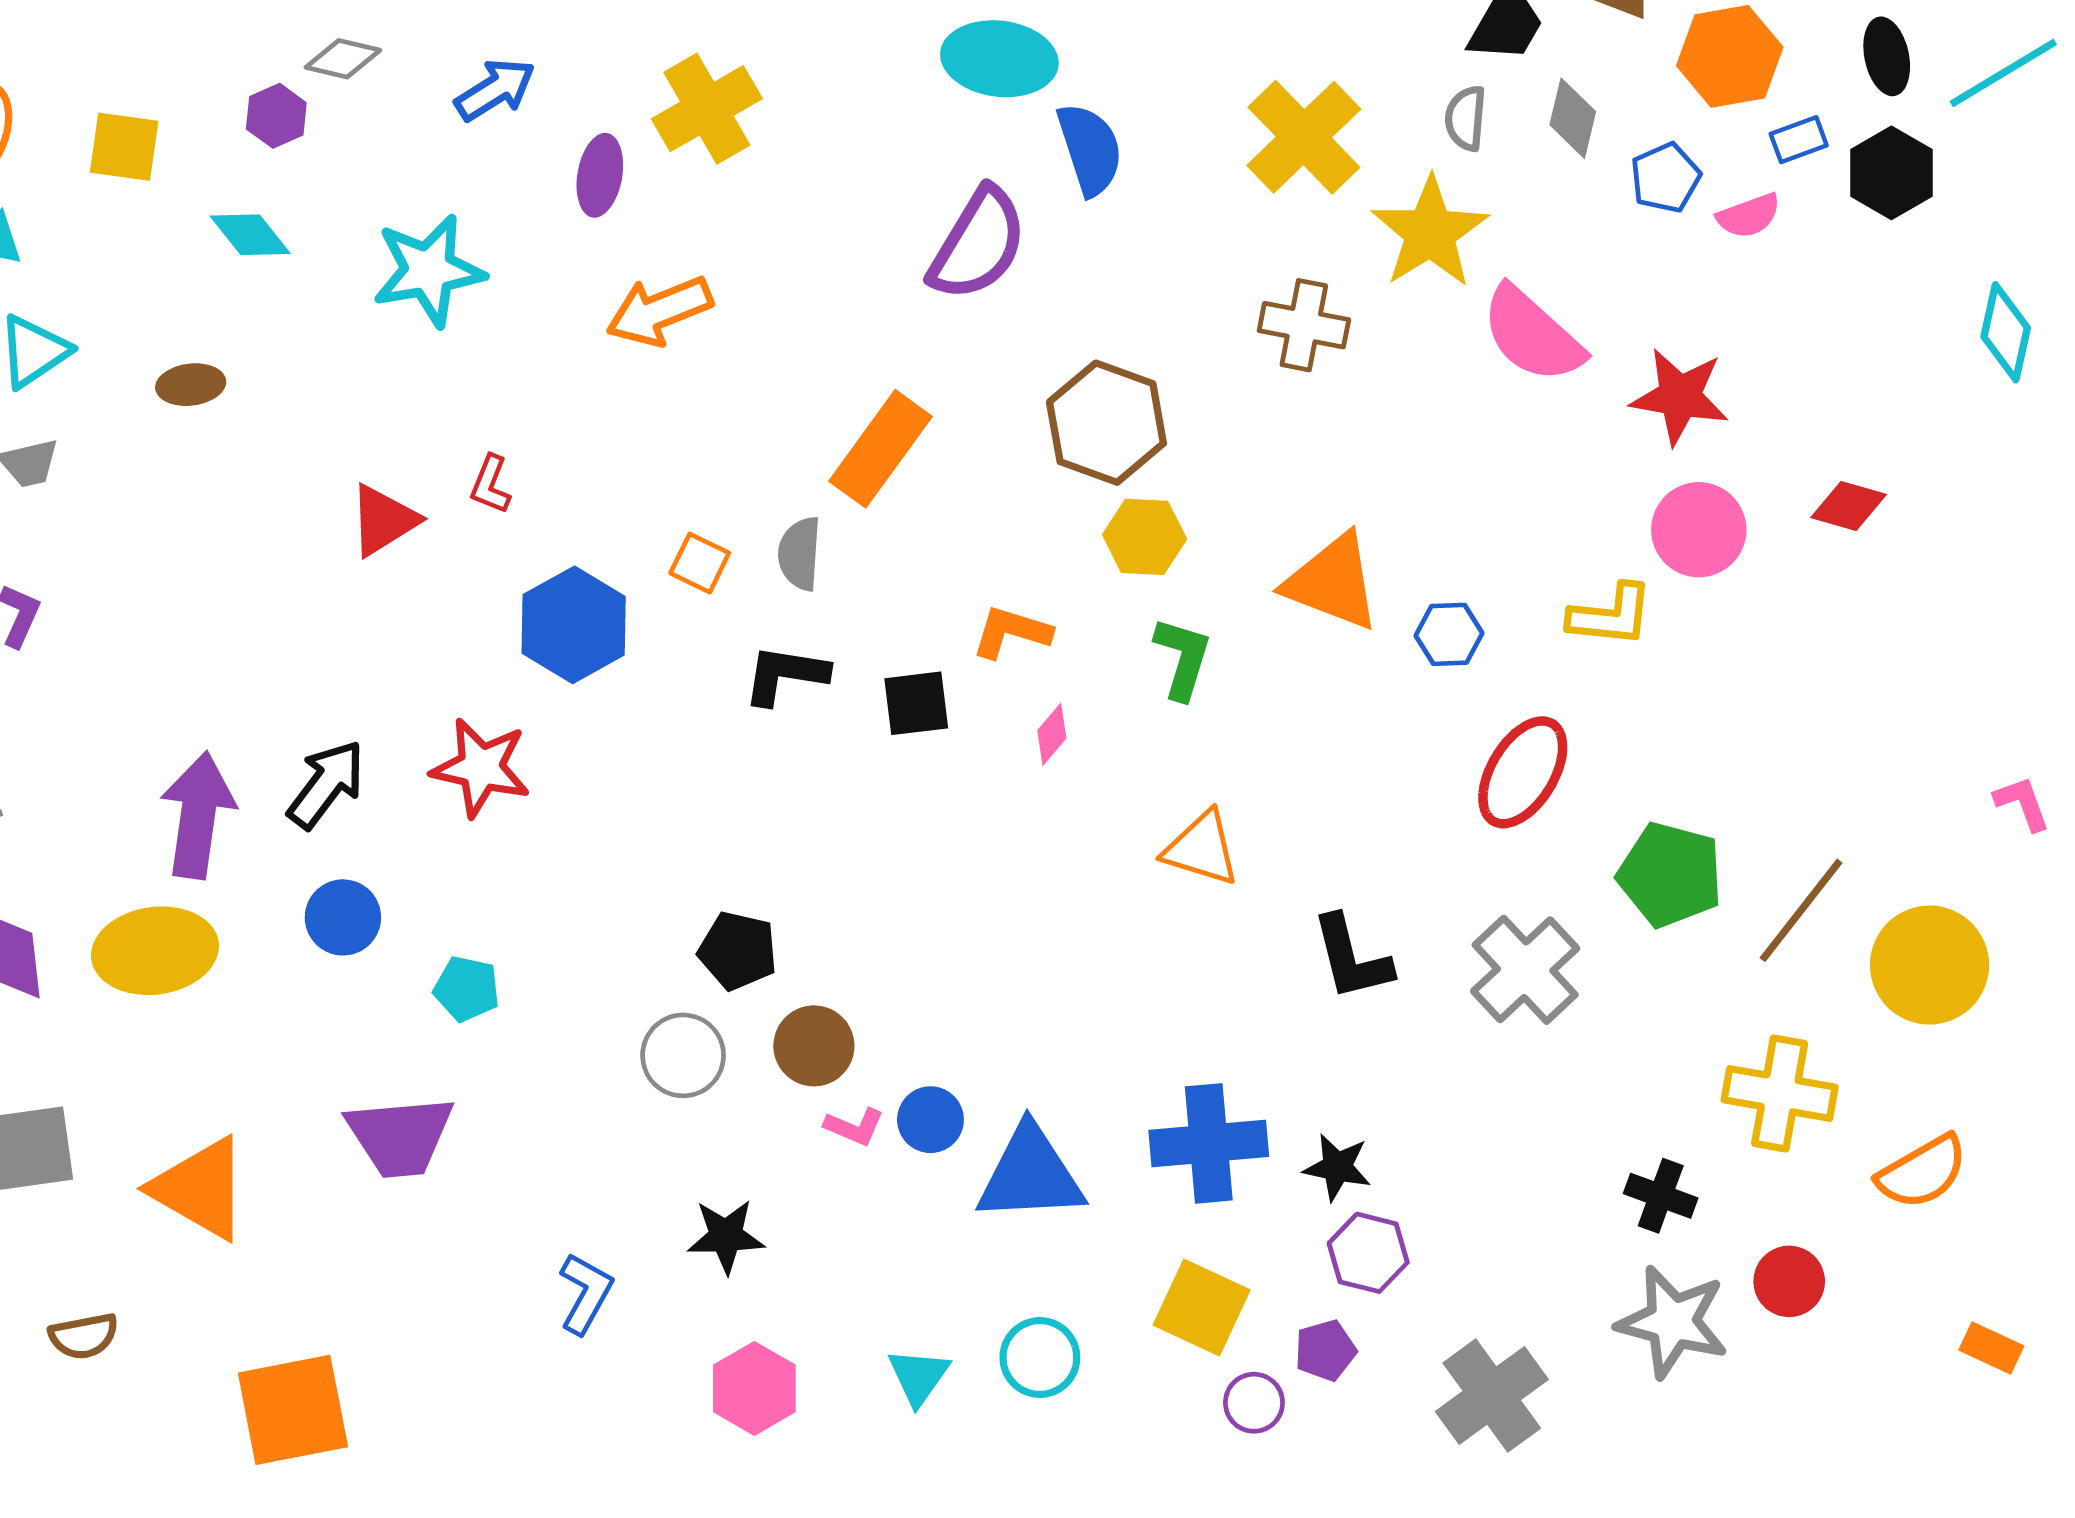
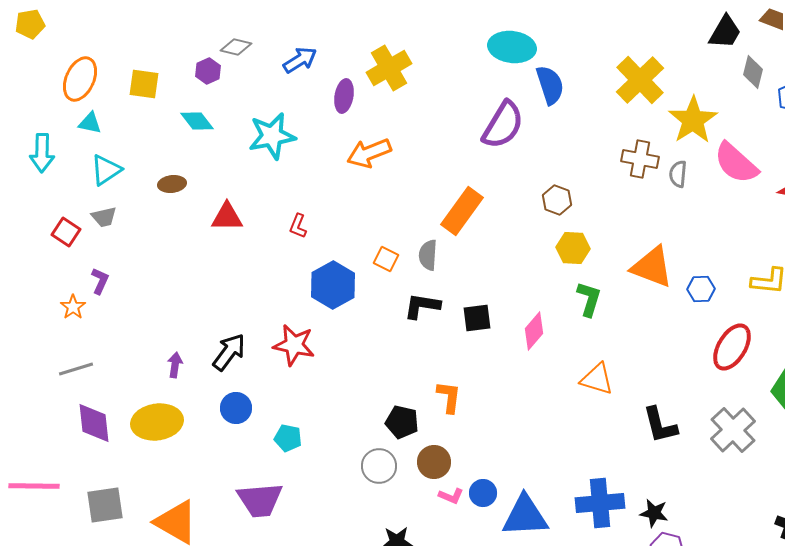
gray semicircle: (1466, 118) -> (678, 174), moved
brown hexagon: (1106, 423) -> (557, 200), size x0.6
red triangle: (383, 520) -> (227, 217), moved, turned 32
orange L-shape: (1011, 632) -> (449, 397), moved, turned 80
pink diamond: (1052, 734) -> (534, 331), size x1.5
purple arrow: (198, 815) -> (175, 365), size x0.5

